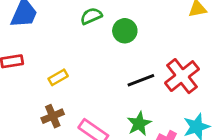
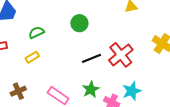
green semicircle: (91, 16) -> (36, 32), moved
brown cross: (53, 116) -> (18, 91), moved

